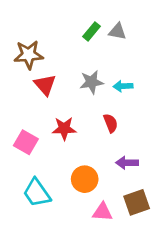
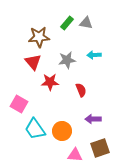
brown star: (29, 55) -> (39, 37), moved
cyan arrow: (123, 86) -> (94, 55), moved
red star: (64, 129) -> (50, 82), moved
cyan trapezoid: (37, 193) -> (35, 129), moved

